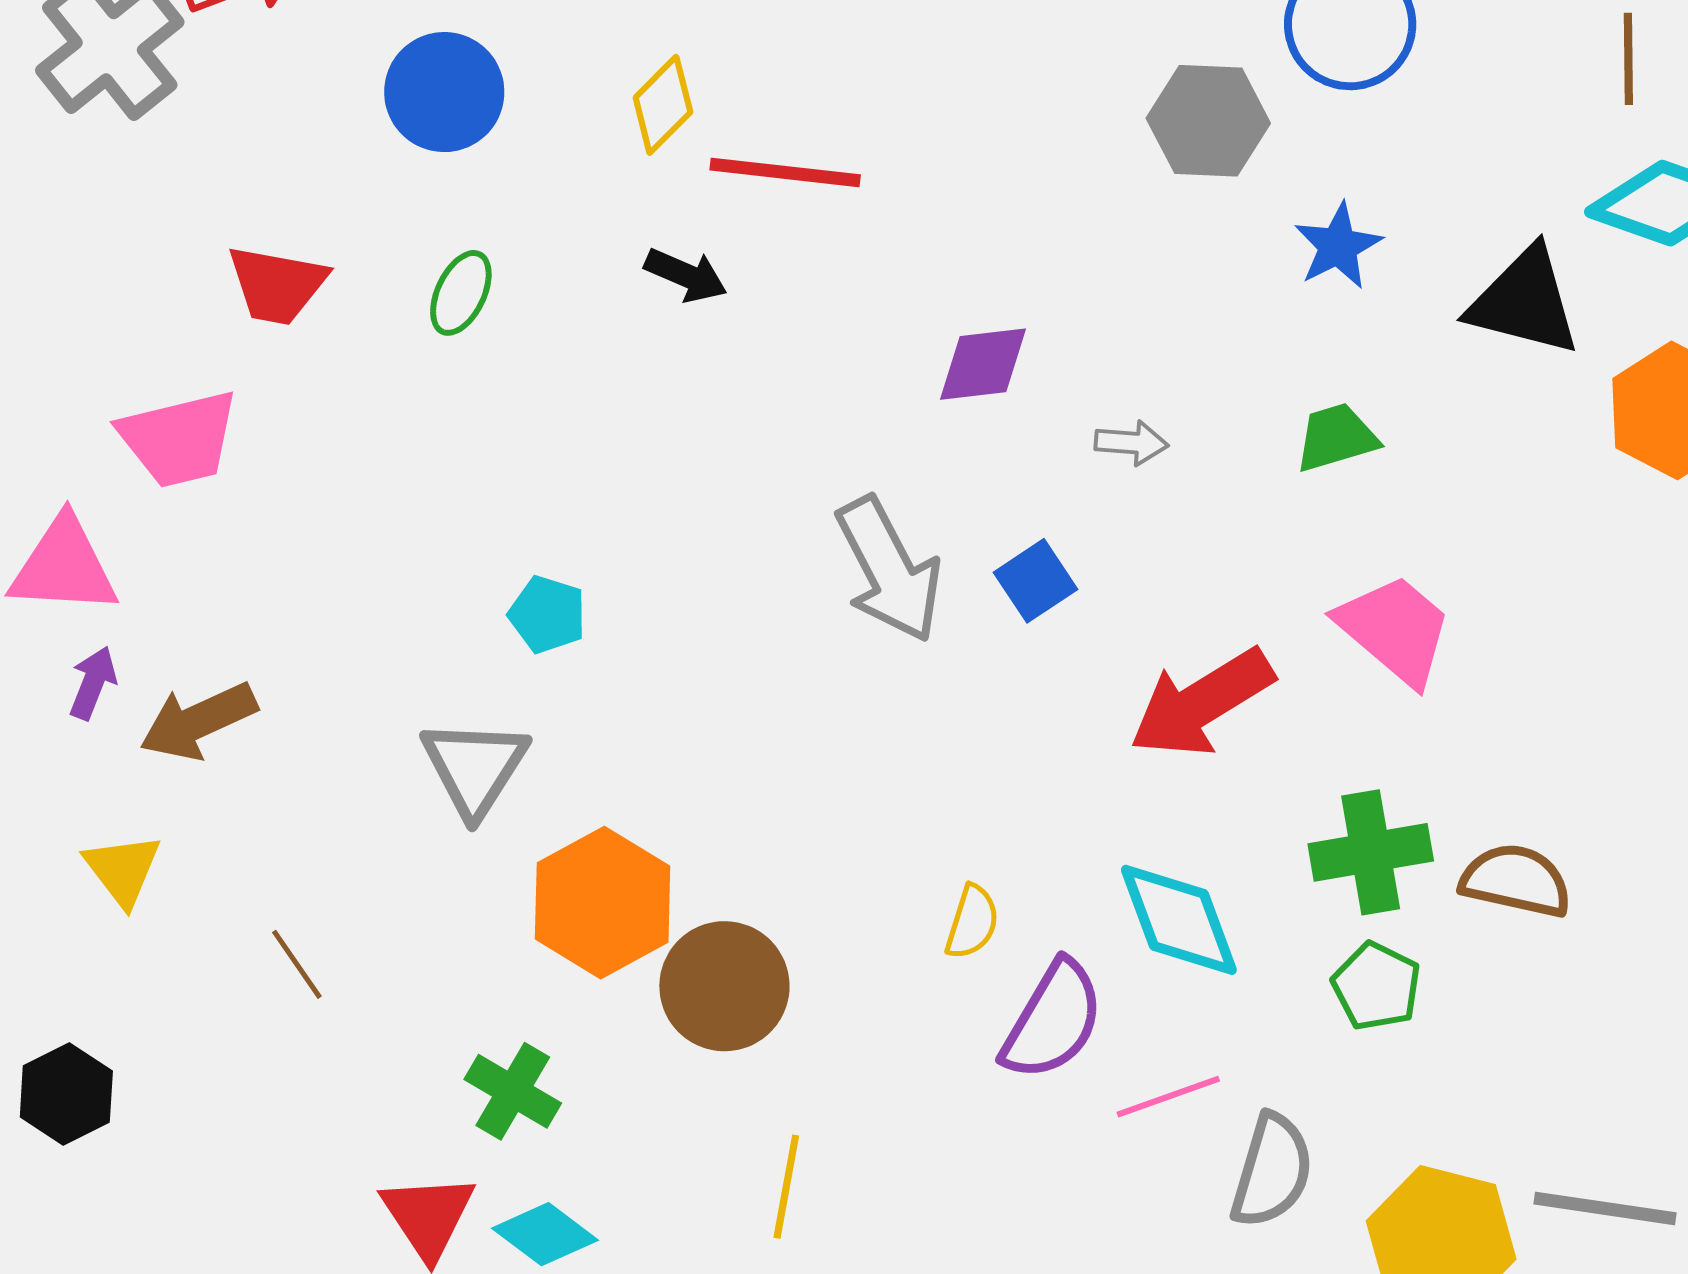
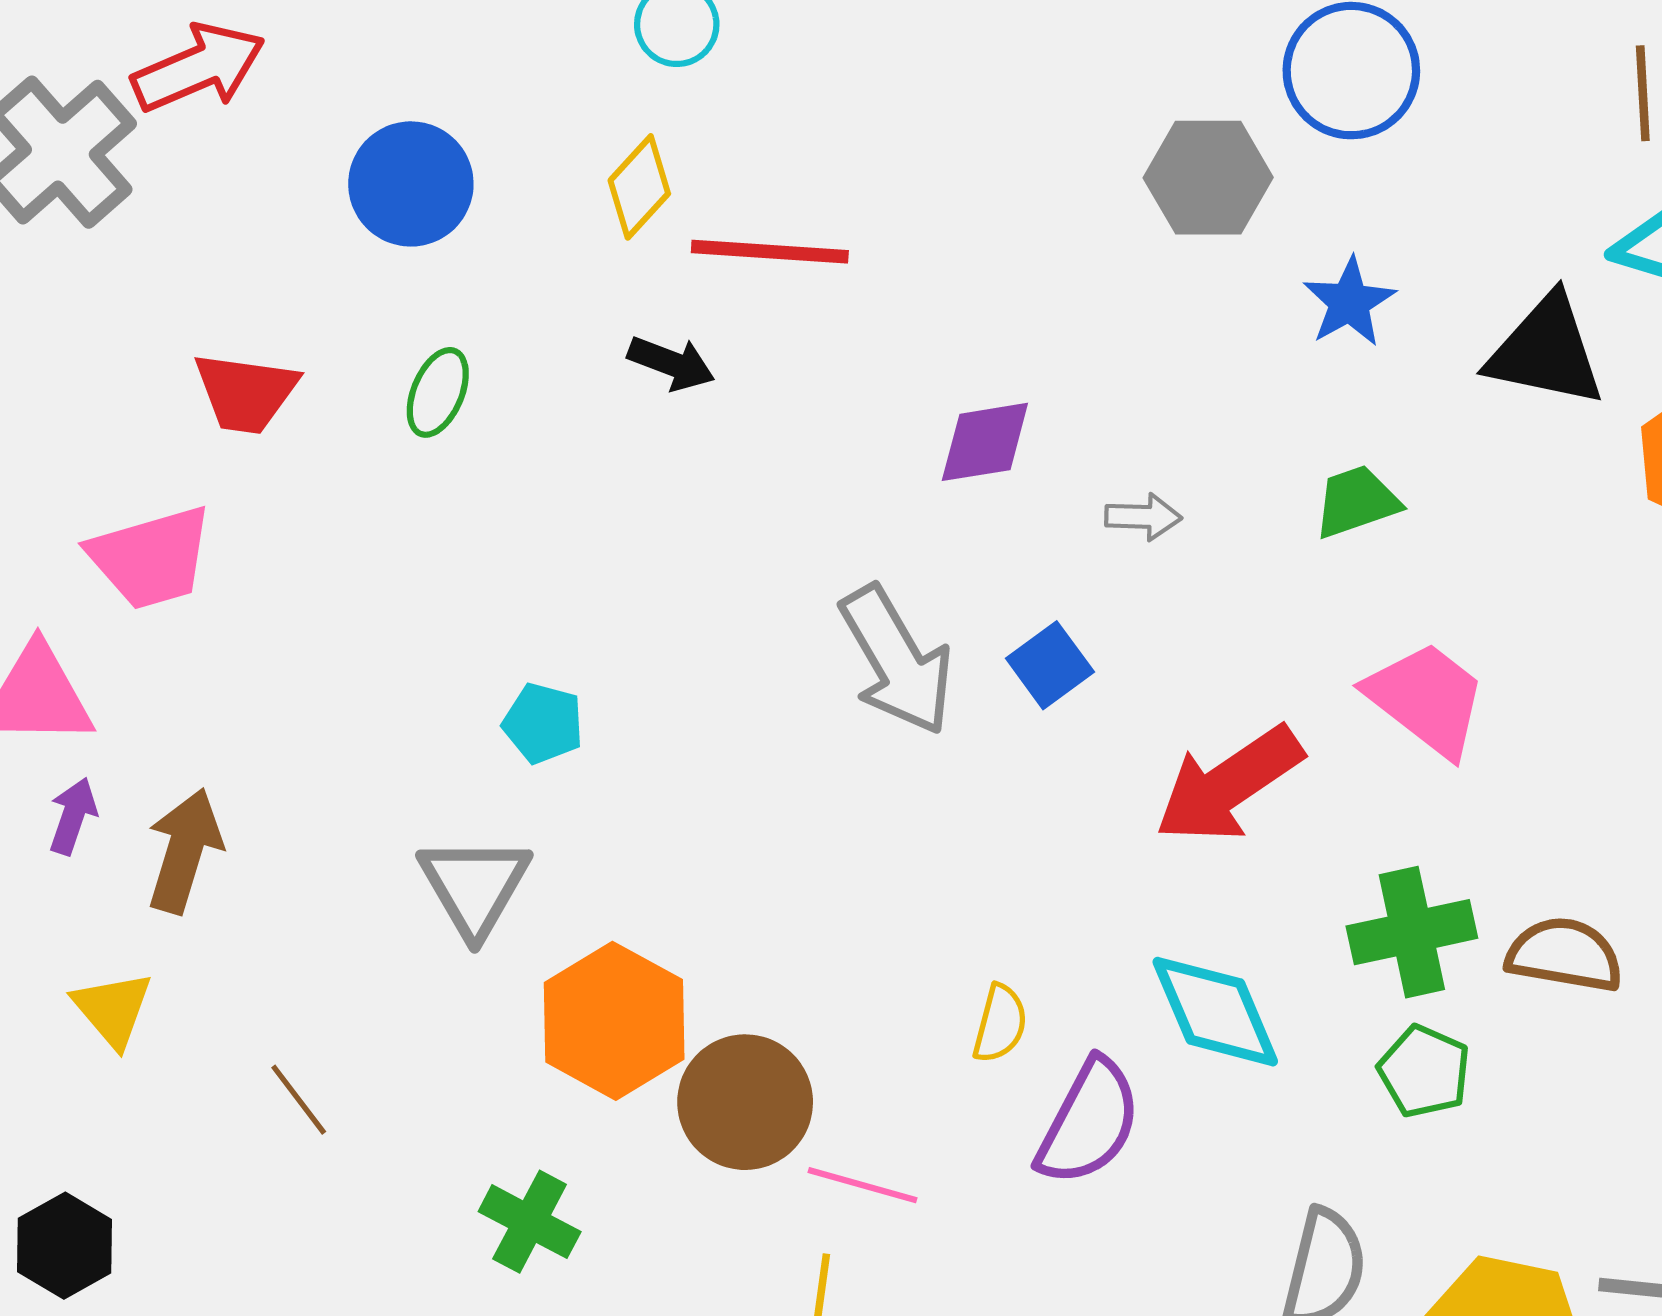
brown arrow: (198, 721) -> (184, 851), turned 134
pink line: (1168, 1097) -> (862, 1185), moved, turned 38

